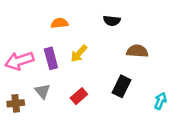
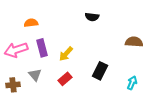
orange semicircle: (59, 23) -> (31, 23), moved
brown semicircle: (137, 51) -> (134, 42), moved
yellow arrow: (79, 53) -> (66, 54), moved

